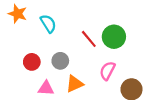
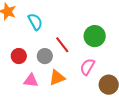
red line: (89, 39) -> (62, 45), moved

